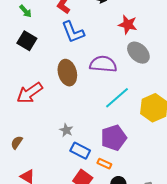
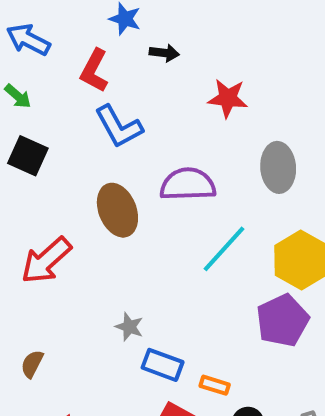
gray ellipse: (138, 53) -> (278, 167), moved, turned 50
purple pentagon: (114, 138) -> (282, 320), moved

